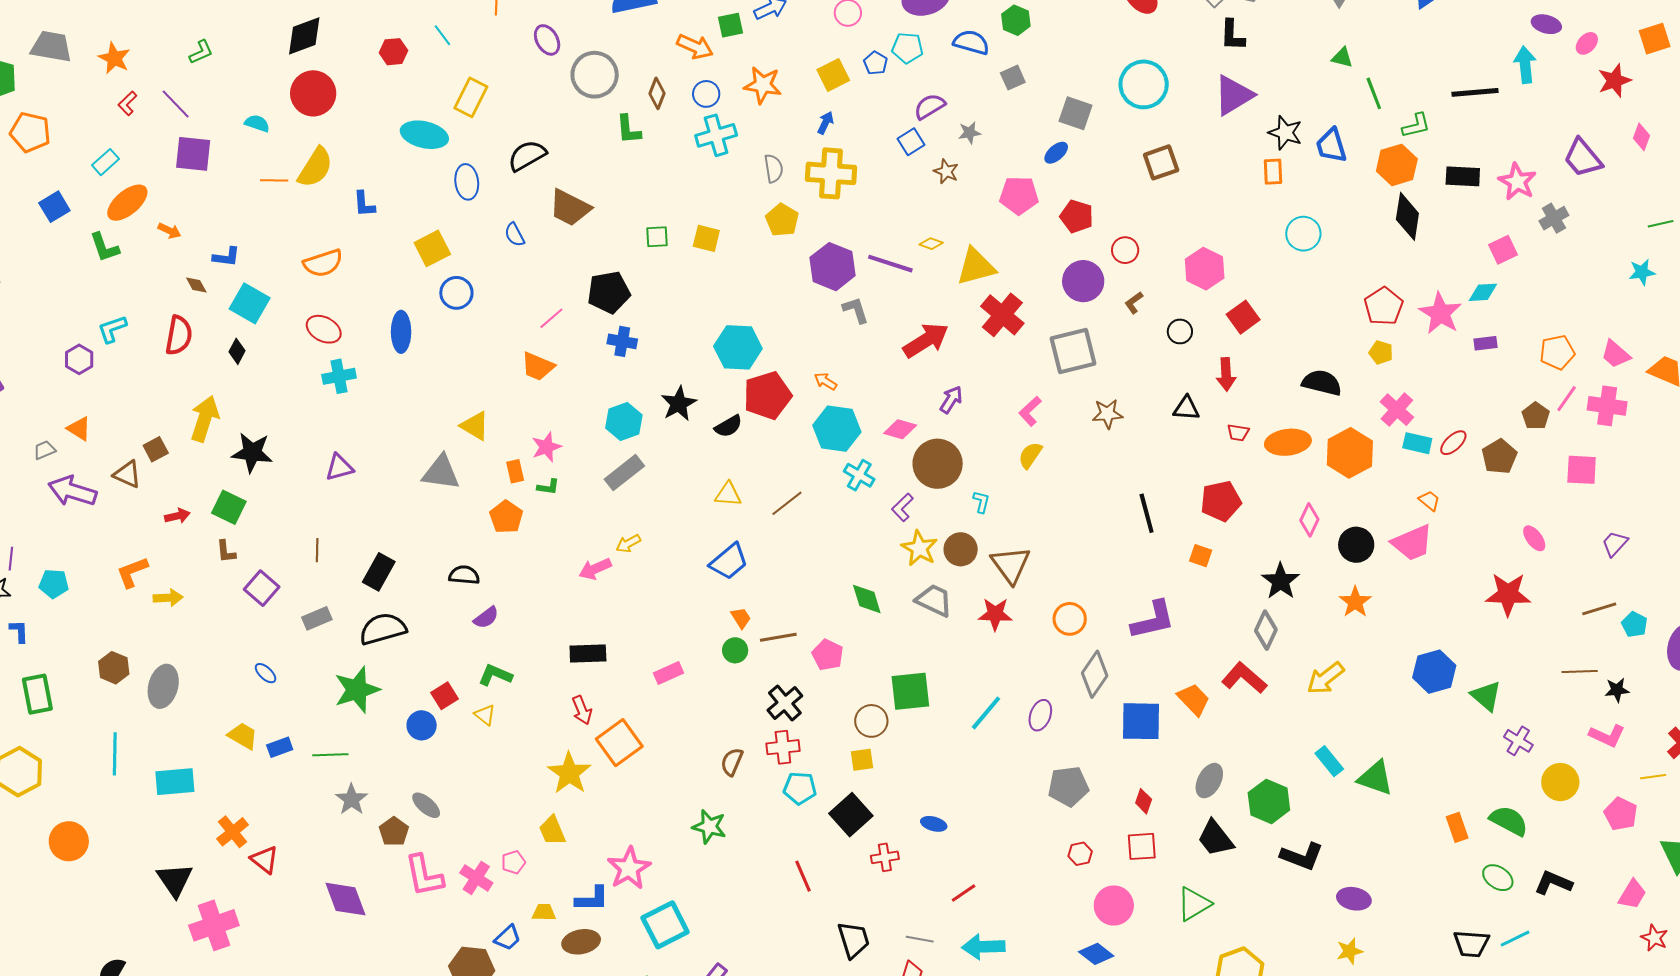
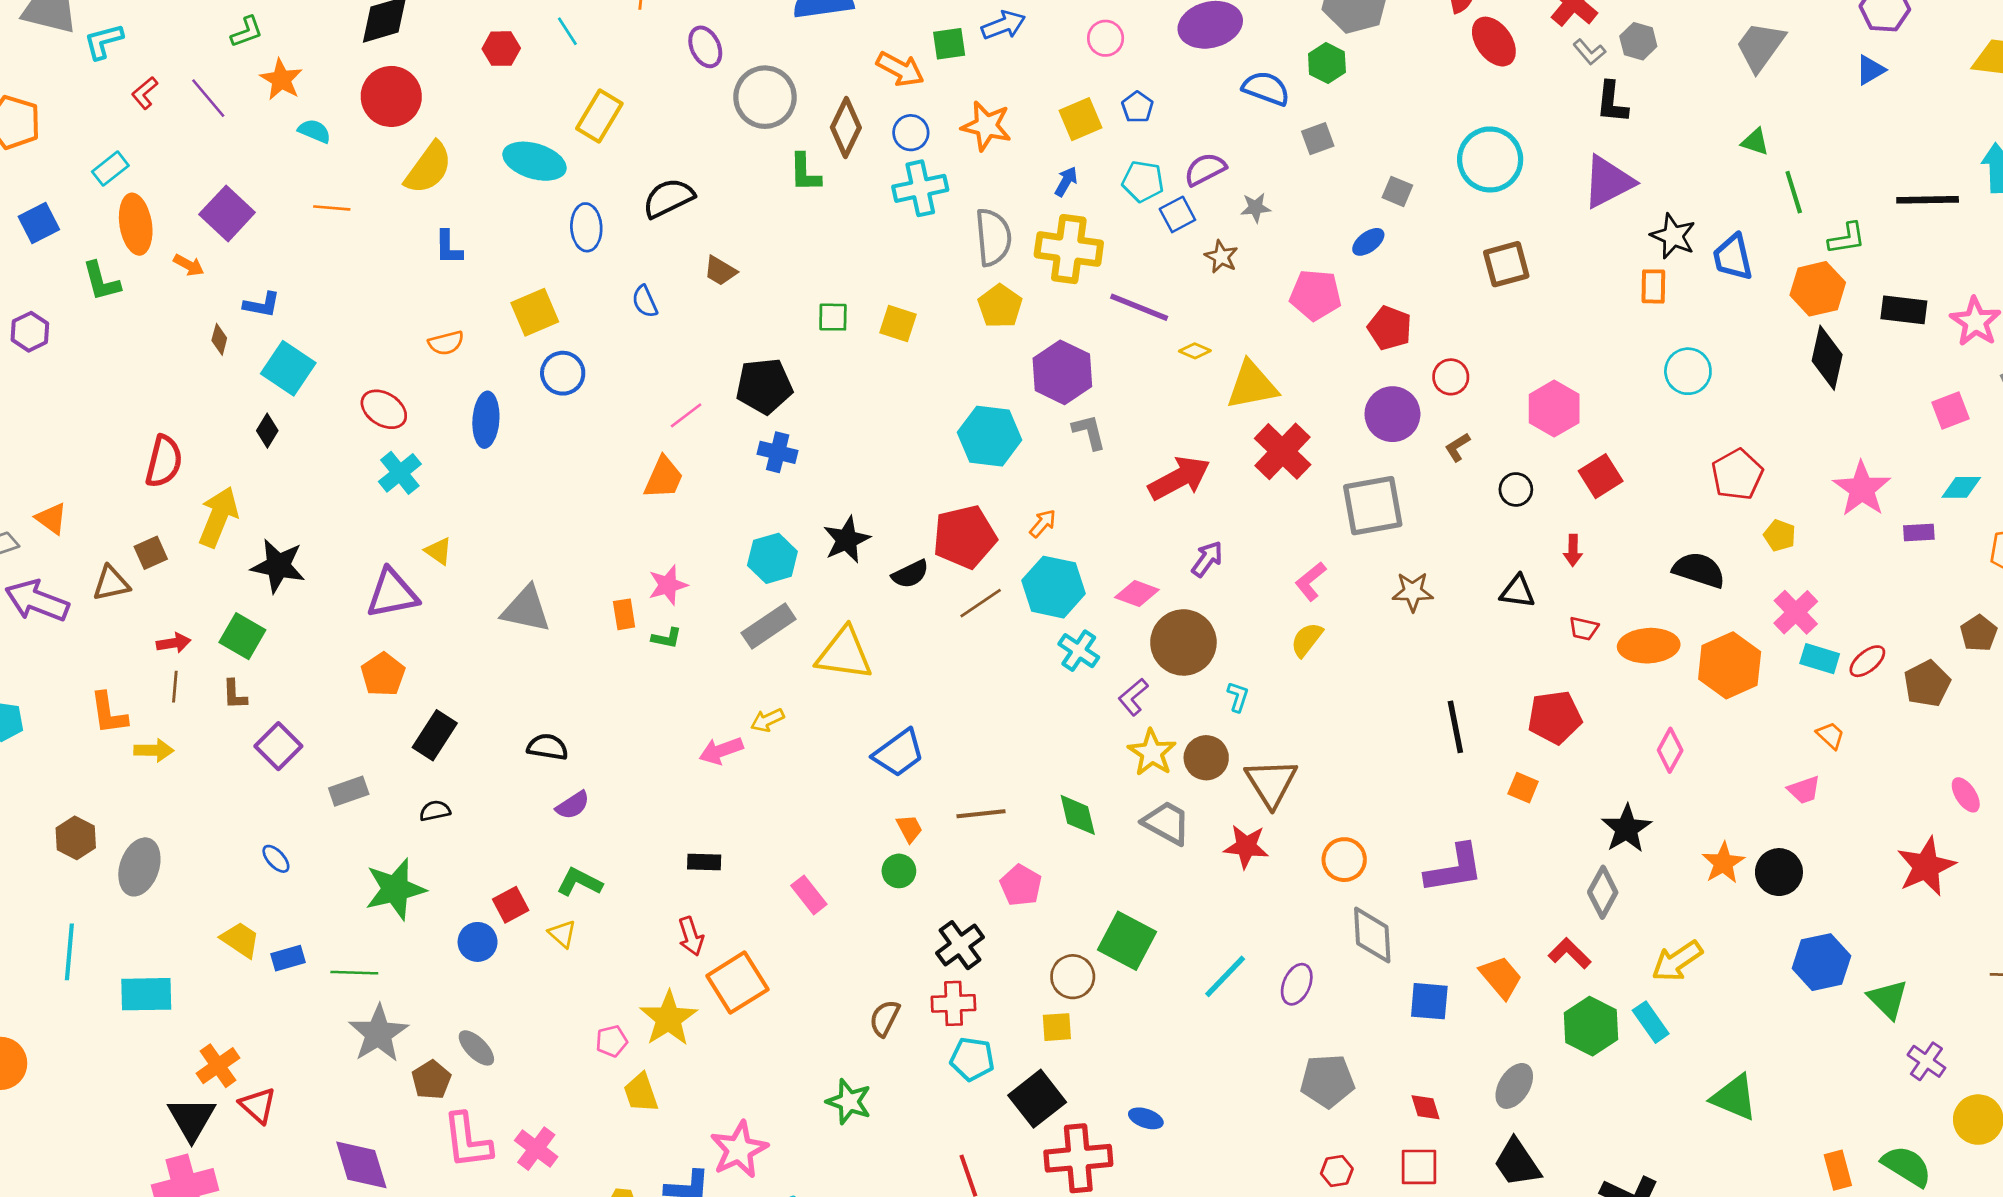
cyan pentagon: (907, 48) -> (1143, 181), moved
orange star: (114, 58) -> (281, 79), moved
brown diamond: (657, 93) -> (846, 127), size x1.4
gray square: (1075, 113) -> (1397, 191), size x0.7
purple square: (193, 154) -> (227, 213), moved, turned 33
yellow semicircle: (315, 167) -> (428, 168), moved
gray semicircle: (774, 168) -> (993, 237), size x1.5
orange ellipse: (127, 203) -> (136, 224), turned -63
brown trapezoid: (570, 208) -> (720, 271), size x0.6
orange semicircle: (323, 263) -> (446, 343), moved, size x0.7
purple line: (890, 264) -> (1139, 307), moved
brown diamond: (196, 285) -> (219, 339), turned 40
cyan diamond: (1483, 292) -> (1961, 487), moved
red pentagon: (1384, 306) -> (1737, 475), moved
cyan L-shape: (112, 329) -> (104, 41), moved
red semicircle: (179, 335) -> (164, 461), moved
cyan hexagon: (738, 347) -> (990, 436), moved
purple hexagon: (79, 359) -> (30, 332), moved
orange trapezoid: (538, 366) -> (664, 478), turned -93
red arrow: (1226, 374) -> (1573, 550), size x0.7
cyan cross: (339, 376) -> (400, 473), turned -32
orange arrow: (826, 381) -> (1043, 523), turned 95
yellow triangle: (475, 426) -> (438, 551), moved, size x0.7
purple triangle: (339, 467) -> (392, 593), size x1.4
brown triangle: (127, 474) -> (111, 583), turned -40
yellow triangle: (728, 494) -> (844, 654), moved, size x1.6
brown line: (787, 503) -> (981, 603), moved
orange pentagon: (506, 517) -> (383, 674), moved
pink trapezoid: (1412, 543) -> (1804, 790), size x0.6
black circle: (1356, 545) -> (1779, 872), moved
brown line: (317, 550) -> (175, 687), moved
orange L-shape: (132, 572) -> (109, 713), turned -81
red star: (1508, 594) -> (1926, 866), turned -30
black semicircle: (383, 629) -> (435, 811), size x0.5
brown line: (778, 637) -> (981, 814), moved
black rectangle: (588, 654) -> (704, 862), size x0.7
pink rectangle: (668, 673) -> (809, 895), turned 72
gray diamond: (1095, 674) -> (1372, 935), turned -42
red L-shape: (1244, 678) -> (1570, 953), size x0.7
green square: (910, 691) -> (1127, 941), turned 30
blue square: (1141, 721) -> (1429, 1001), size x0.7
cyan rectangle: (1329, 761) -> (1651, 1022), moved
gray star: (352, 799) -> (378, 1034), size x1.4
red diamond: (1144, 801) -> (1425, 1107), turned -40
green hexagon: (1269, 801) -> (1591, 1026), moved
red cross: (885, 857) -> (1078, 1158), size x1.8
pink pentagon: (513, 862) -> (612, 1041), moved
black triangle: (175, 880) -> (192, 1119), moved

